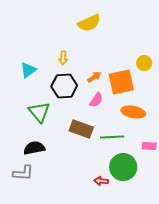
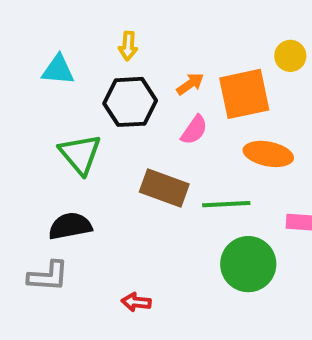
cyan triangle: (28, 70) -> (58, 70), turned 42
red arrow: (101, 181) -> (136, 302), moved

